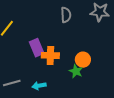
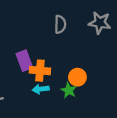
cyan arrow: (39, 86) -> (41, 89), moved

